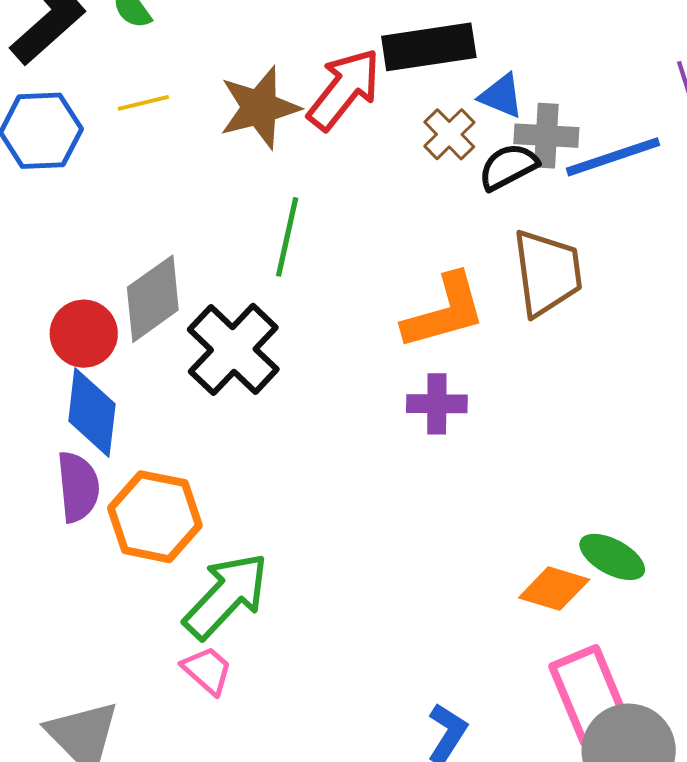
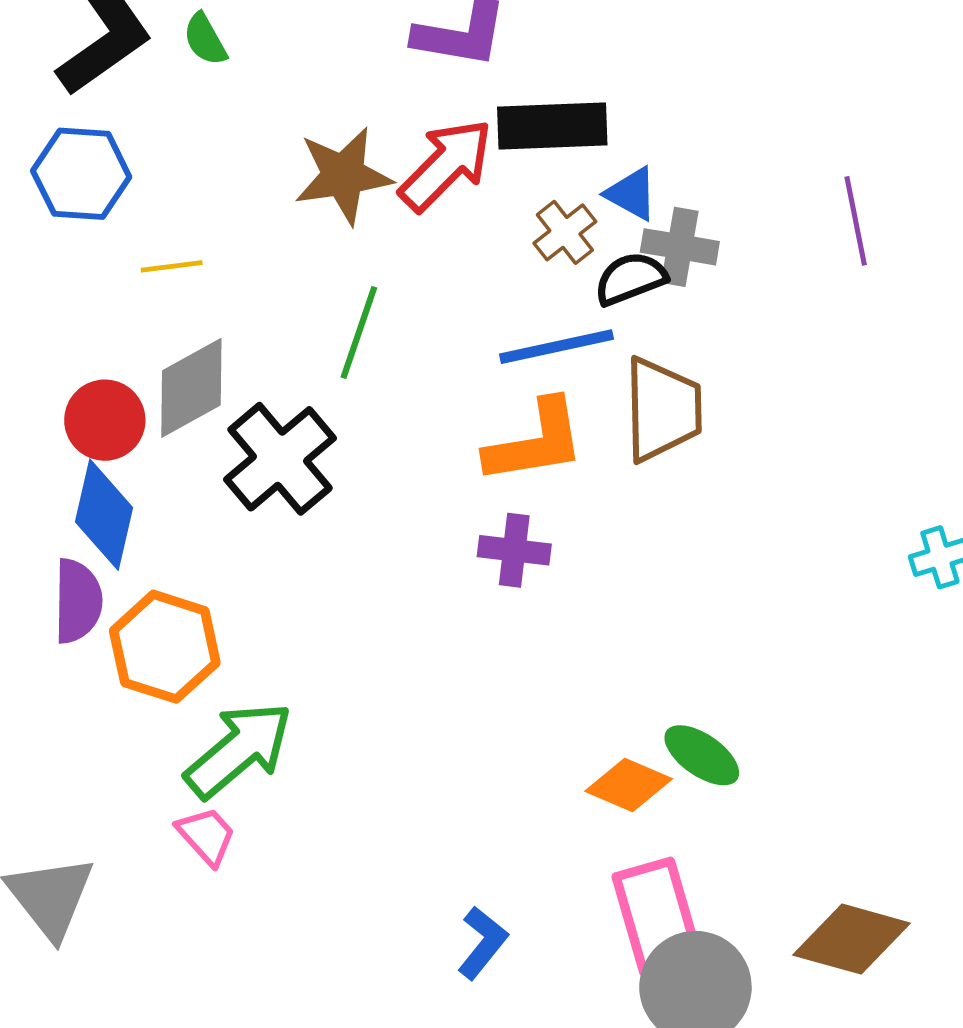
yellow line: (143, 103) -> (172, 266), moved
blue line: (613, 157) -> (556, 347), moved

